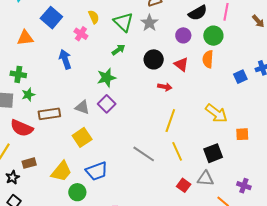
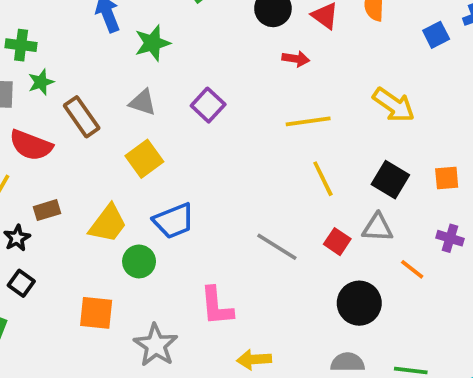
green star: (106, 78) -> (152, 43), moved
purple square: (107, 104) -> (208, 105), moved
brown rectangle: (49, 114) -> (82, 117), turned 65
yellow line: (170, 121) -> (308, 121), turned 65
orange square: (242, 134) -> (447, 178), moved
black square: (213, 153) -> (390, 180), turned -36
gray line: (144, 154) -> (277, 247), moved

